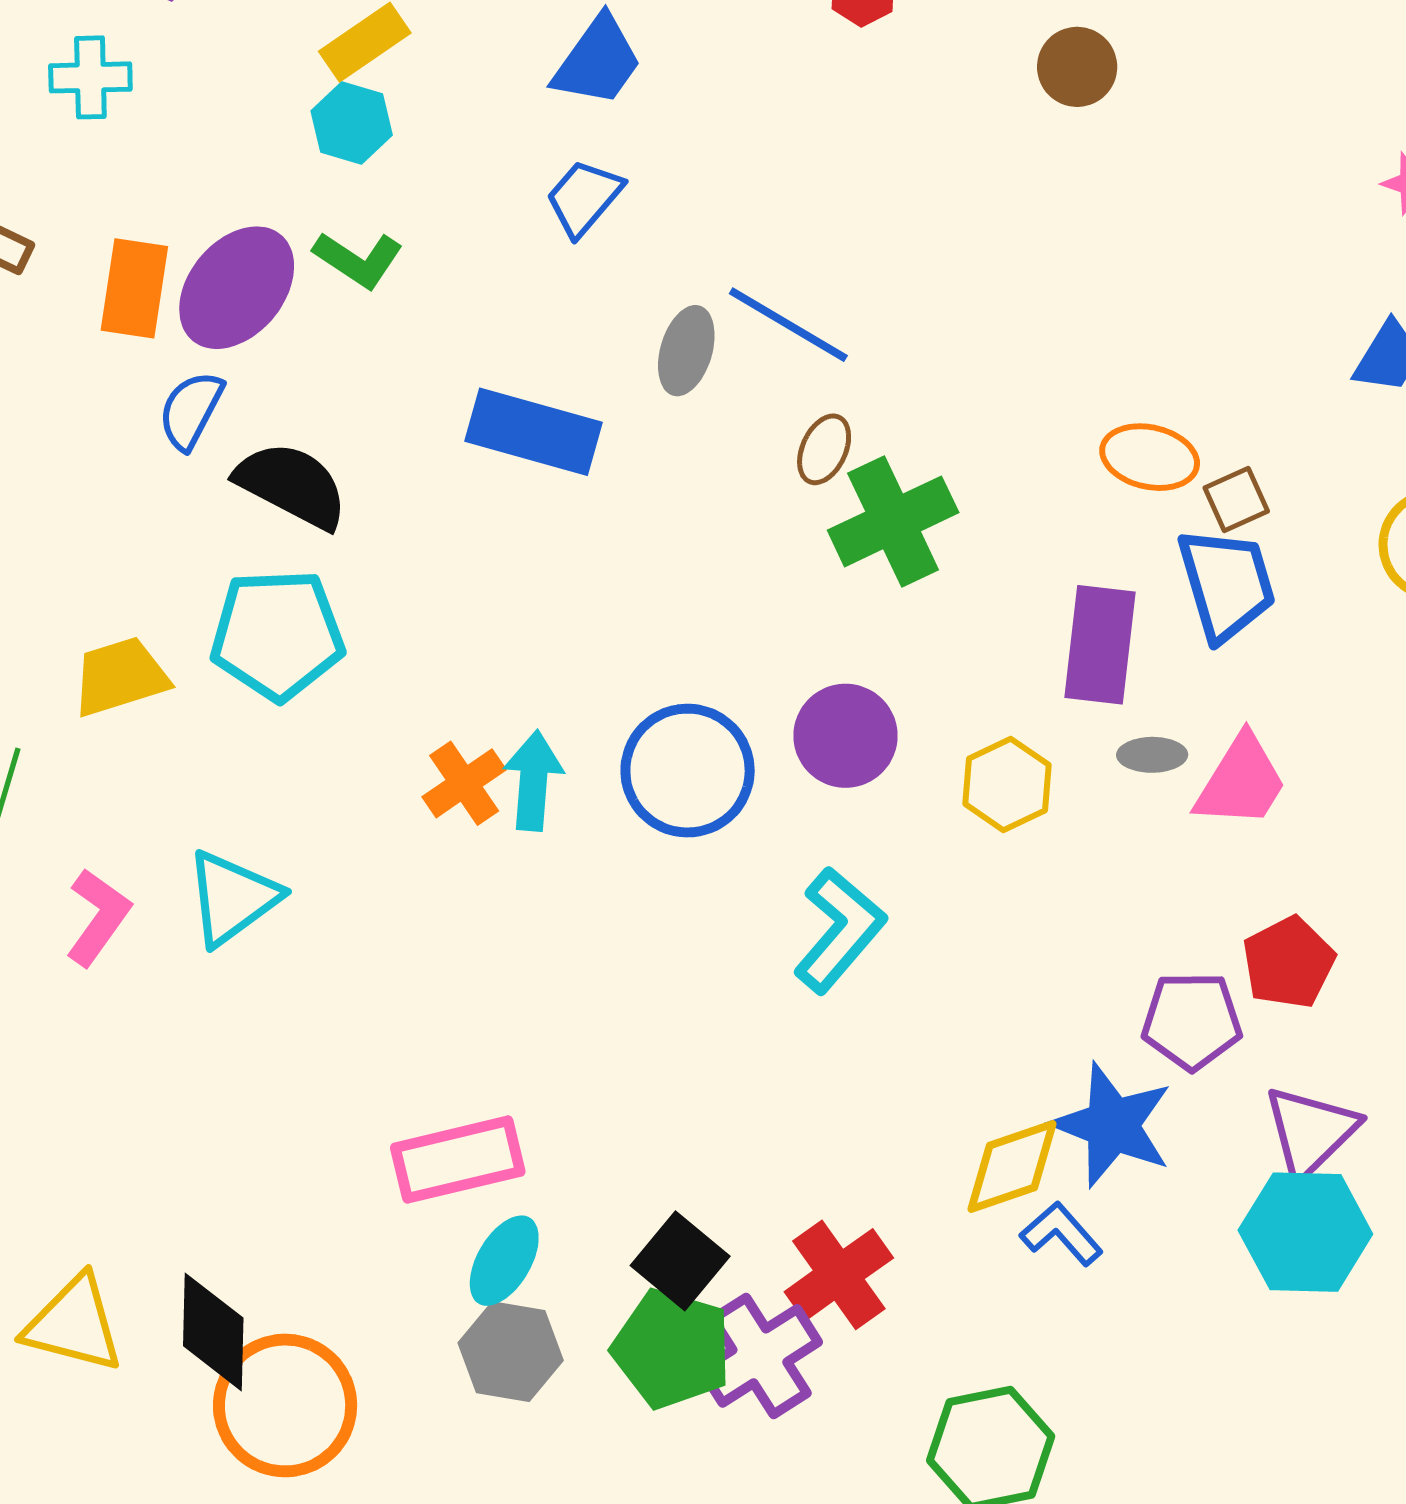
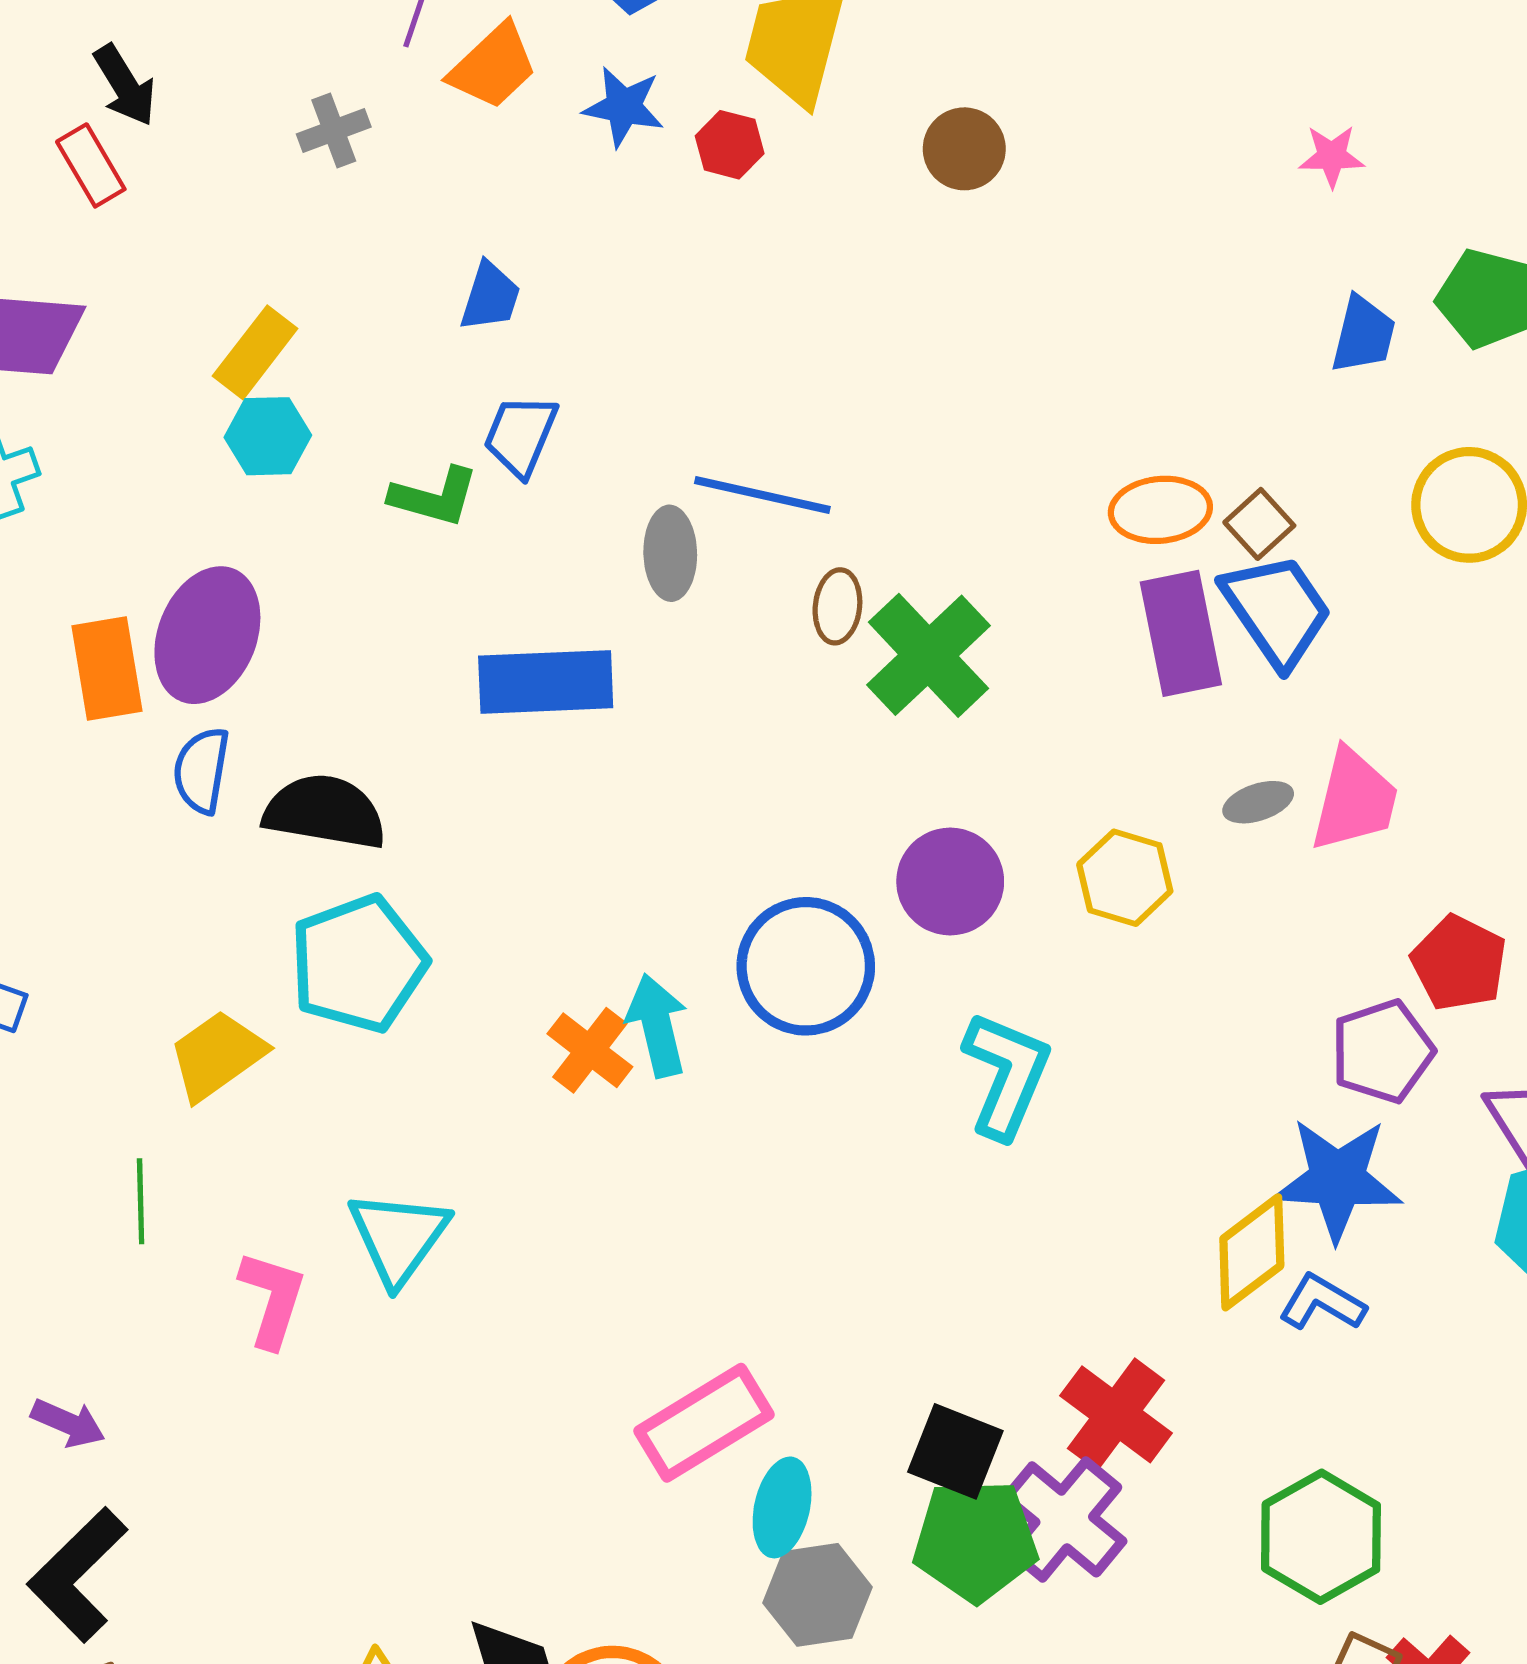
blue trapezoid: (598, 61) -> (490, 297), size x0.7
green L-shape: (358, 260) -> (434, 497), moved
purple rectangle: (1100, 645) -> (1181, 633), moved

